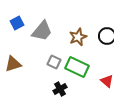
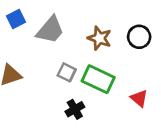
brown star: (78, 37) -> (99, 38), turned -30

